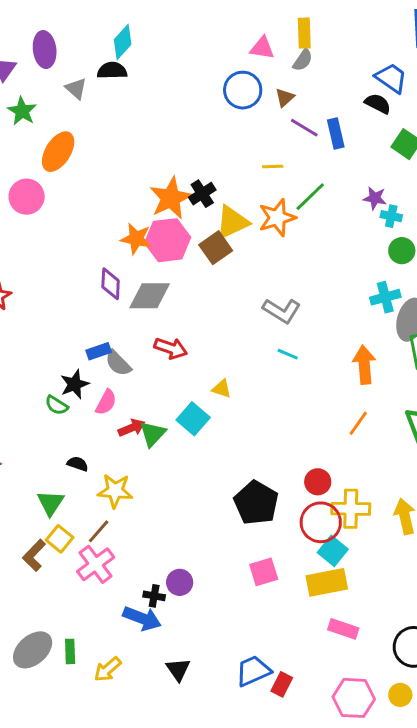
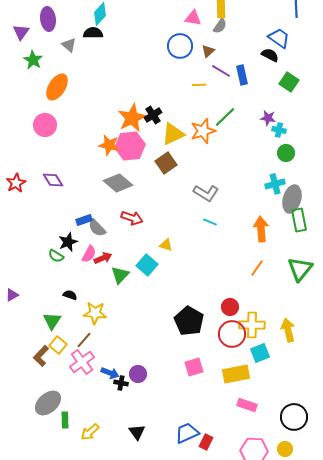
yellow line: (273, 167) -> (199, 85), moved
pink circle: (27, 197) -> (45, 125), moved
brown square: (216, 248) -> (166, 163), moved
purple diamond: (111, 284) -> (53, 180), moved, turned -35
gray diamond: (150, 296) -> (118, 183), turned 40
red arrow: (132, 428) -> (103, 258), moved
cyan square: (333, 551) -> (260, 353), moved, turned 30
blue arrow: (142, 618) -> (110, 373), moved, size x0.7
gray ellipse: (33, 650) -> (48, 403), moved

